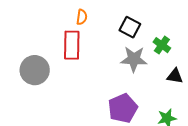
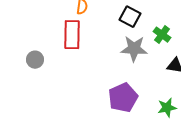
gray circle: (35, 70) -> (35, 60), size x0.6

